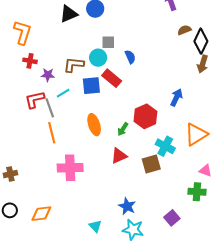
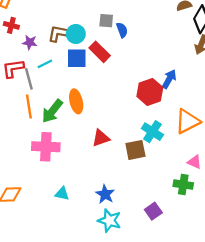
gray square: (108, 42) -> (106, 21), moved
cyan circle: (98, 58) -> (76, 34), moved
red hexagon: (145, 116) -> (150, 92), moved
green arrow: (123, 129) -> (52, 111), moved, size x1.6
cyan triangle: (95, 226) -> (62, 194), moved, turned -40

